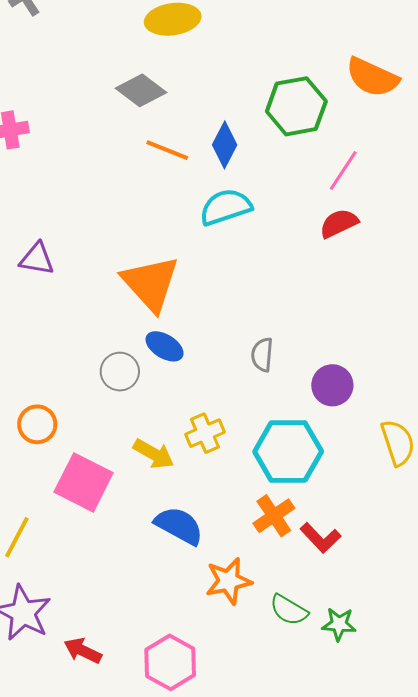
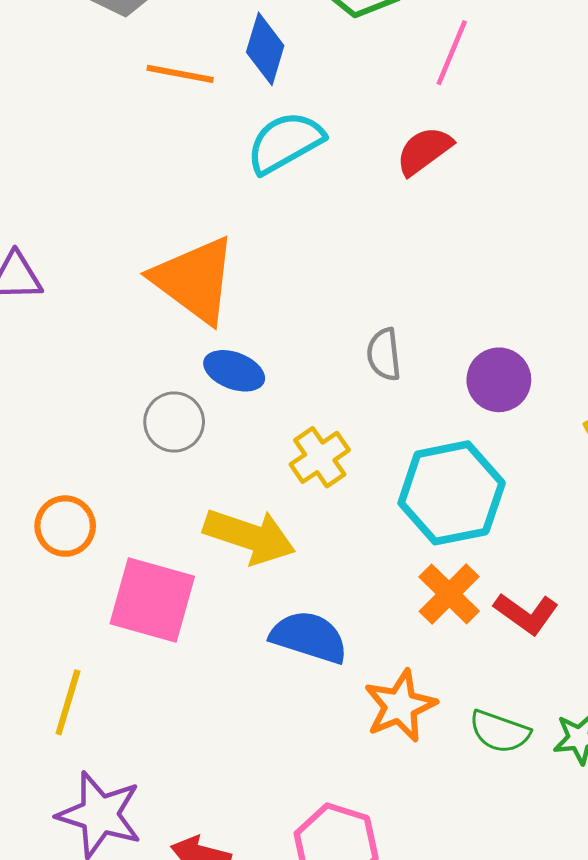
red semicircle: (339, 223) -> (424, 151), moved
yellow cross: (205, 433) -> (320, 457), moved
yellow arrow: (154, 454) -> (249, 536), size x1.4

